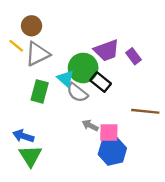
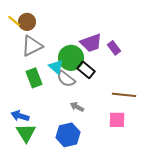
yellow line: (16, 46) -> (14, 21), moved
green rectangle: (40, 91) -> (34, 78), turned -36
pink square: (109, 132) -> (117, 120), moved
blue hexagon: (112, 151) -> (68, 135), moved

